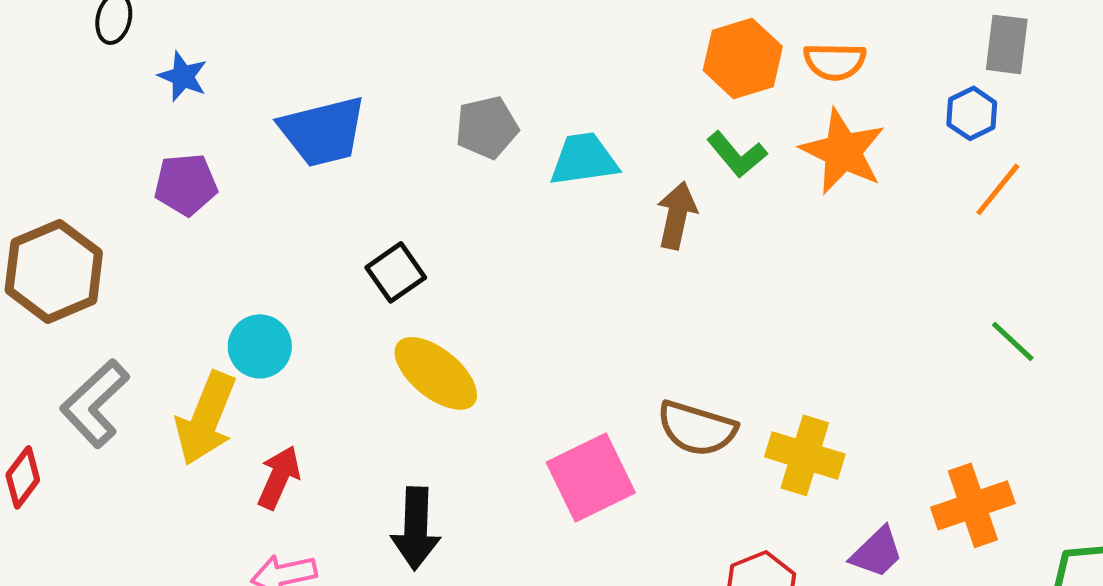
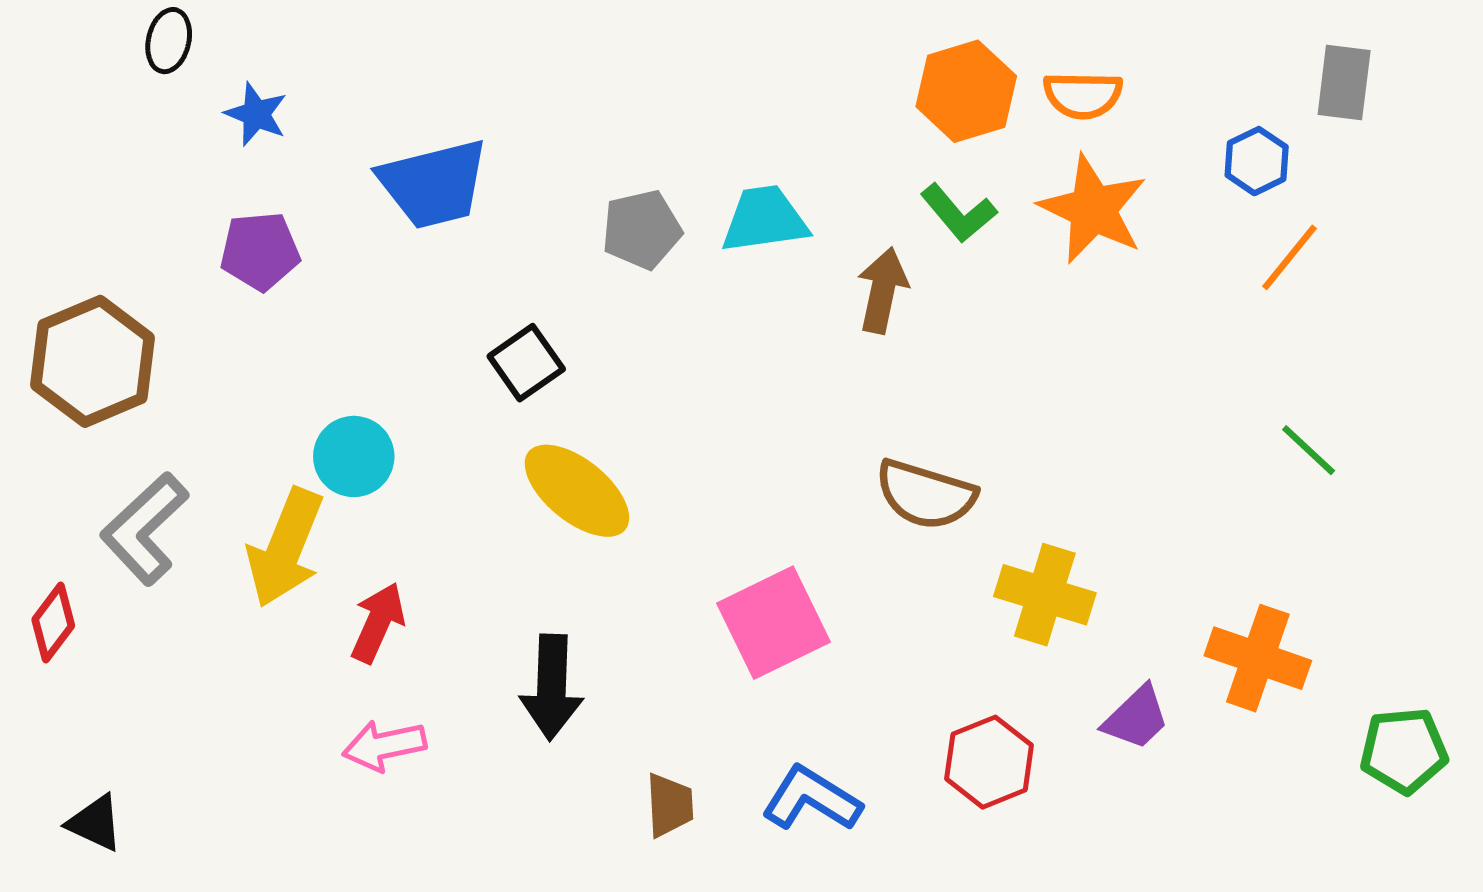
gray rectangle: (1007, 44) -> (1344, 82), moved
gray pentagon: (487, 127) -> (642, 230), moved
brown semicircle: (697, 428) -> (926, 495), moved
orange cross: (973, 505) -> (1258, 658), turned 38

